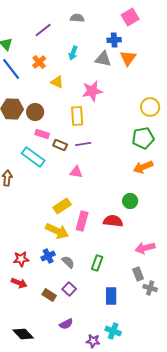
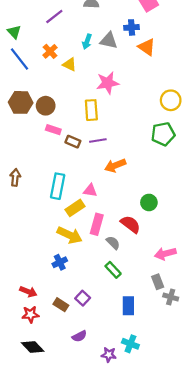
orange triangle: (128, 58) -> (147, 47), turned -30
gray triangle: (103, 59) -> (109, 40), moved
yellow triangle: (57, 82) -> (70, 64), moved
cyan rectangle: (33, 157) -> (58, 186), moved, turned 65
orange arrow: (143, 167) -> (115, 166), moved
pink triangle: (76, 172) -> (90, 191), moved
red semicircle: (113, 221) -> (130, 224), turned 30
red star: (21, 259) -> (30, 314), moved
gray semicircle: (68, 262) -> (113, 243), moved
green rectangle: (97, 263) -> (113, 270), turned -63

